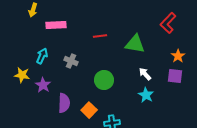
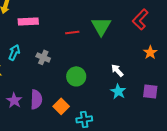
green triangle: (135, 44) -> (101, 26), moved, turned 50
purple square: (175, 76) -> (150, 91), moved
purple star: (43, 85) -> (14, 100), moved

